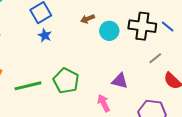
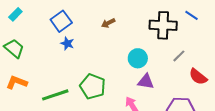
blue line: (168, 26) -> (192, 15), moved
cyan circle: (109, 31) -> (138, 58), moved

